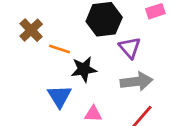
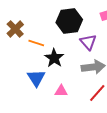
black star: (84, 69) -> (54, 58), turned -30

